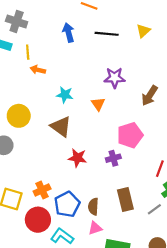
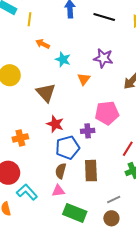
orange arrow: (38, 70) -> (43, 44), moved
cyan star: (65, 95) -> (63, 59), moved
orange cross: (42, 190) -> (20, 138), moved
blue pentagon: (67, 204) -> (68, 148), moved
gray line: (154, 209) -> (114, 199), moved

